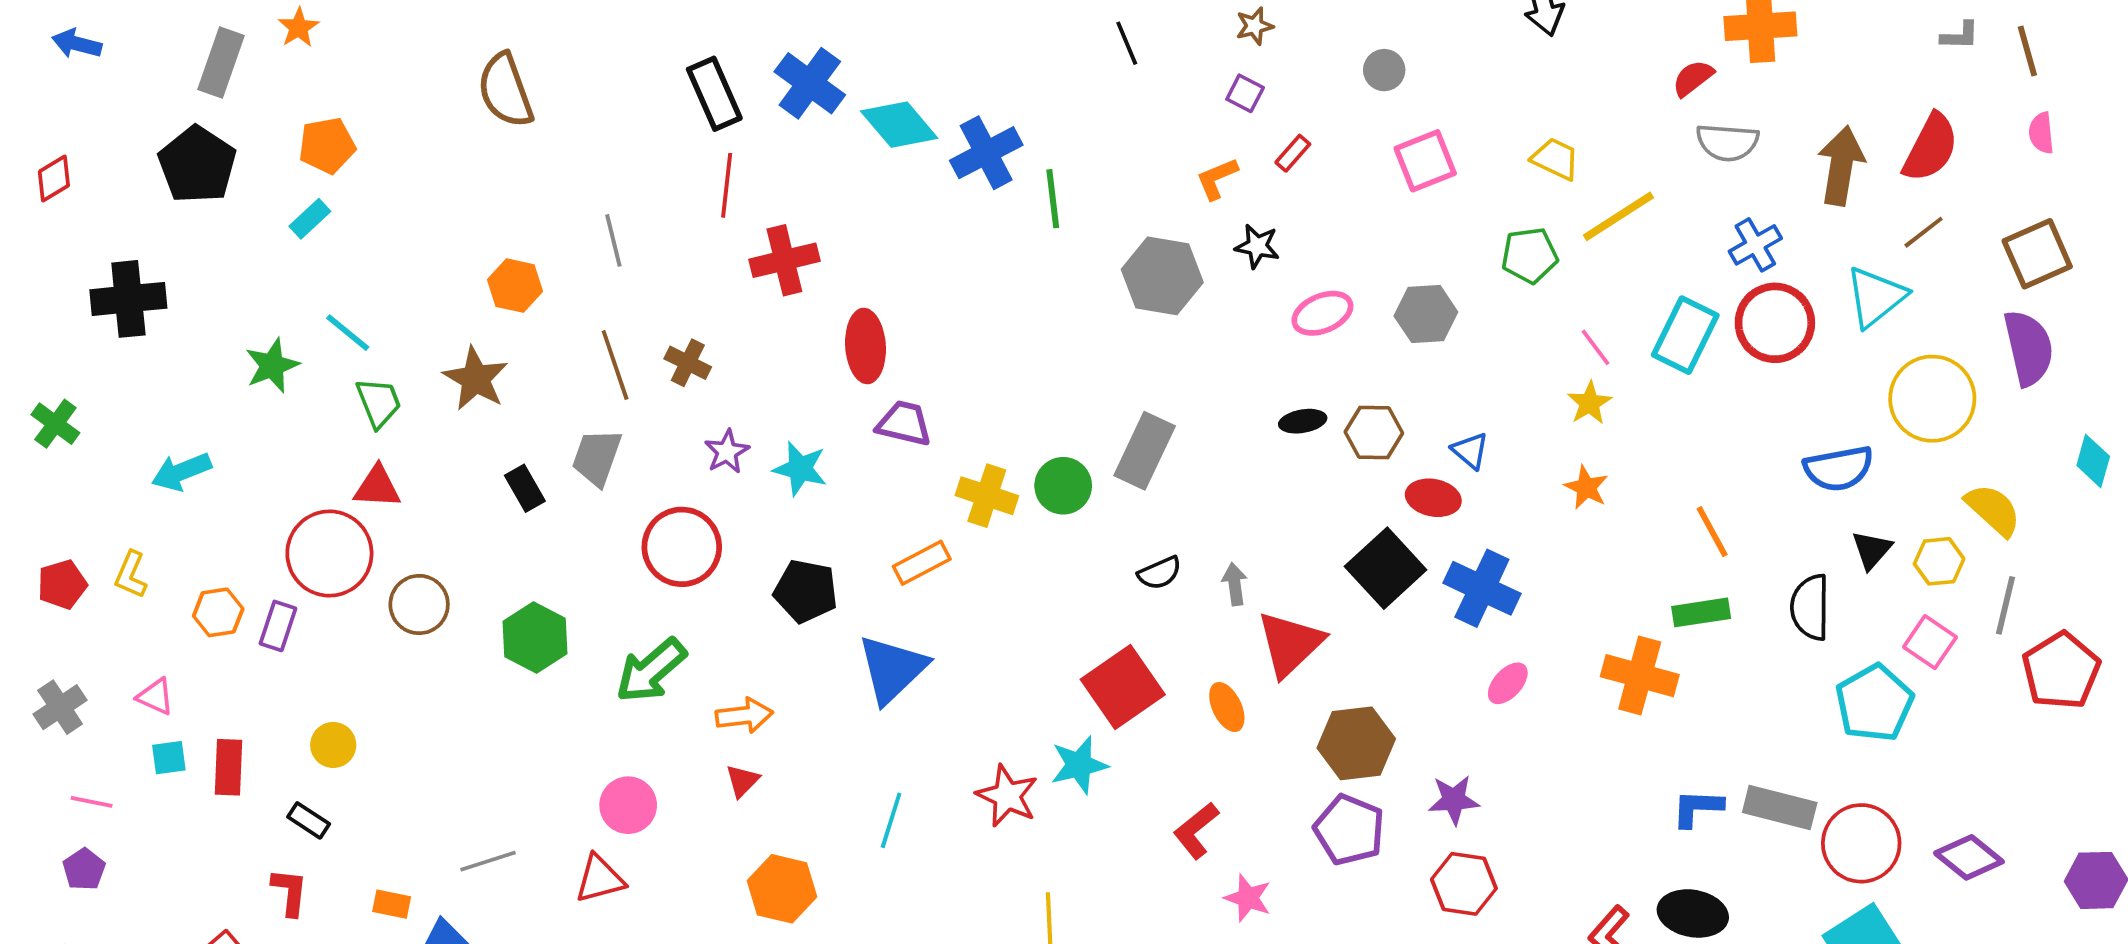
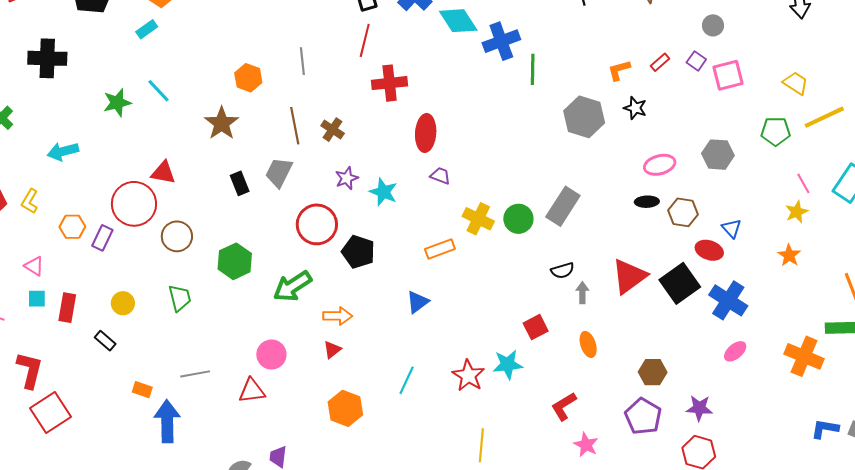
purple square: (1245, 93) -> (696, 61), moved
pink ellipse: (1322, 313) -> (660, 165), moved
green trapezoid: (379, 403) -> (180, 298), moved
purple trapezoid: (904, 423) -> (440, 176), size x0.7
gray arrow: (1235, 584) -> (582, 293), moved
black pentagon: (806, 591) -> (358, 252), moved
red triangle: (1290, 644) -> (629, 276), moved
blue triangle: (892, 669) -> (418, 302), size x0.6
red square: (1123, 687) -> (536, 327), size x0.6
brown hexagon: (1356, 743) -> (653, 372), size x0.7
red L-shape: (290, 892) -> (30, 370), moved, size x1.4

